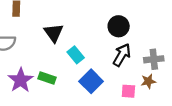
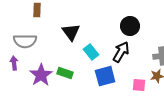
black arrow: (122, 55) -> (121, 52), moved
blue square: (91, 81) -> (105, 76), turned 30

